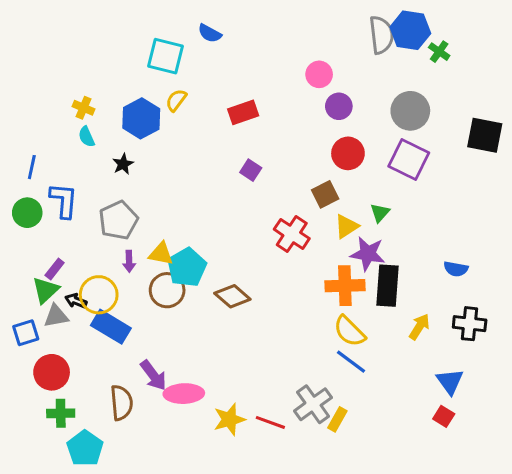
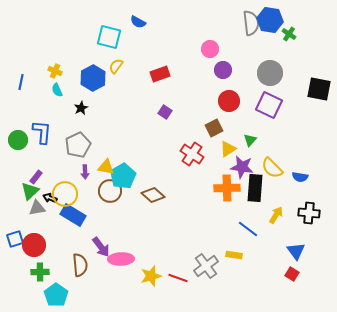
blue line: (32, 167) -> (21, 82), moved
yellow semicircle: (349, 331) -> (272, 168), moved
blue square: (26, 333) -> (15, 239), moved
blue line: (351, 362) -> (248, 229), moved
yellow rectangle: (337, 419) -> (234, 255), moved, turned 70

